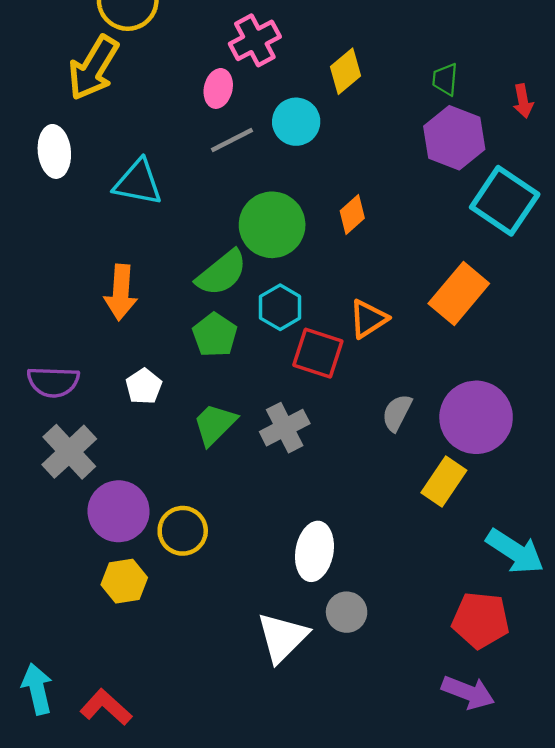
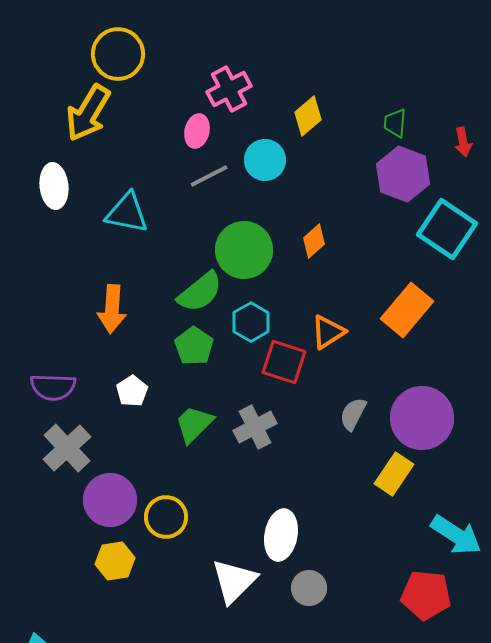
white triangle: (282, 637) -> (234, 581), moved

